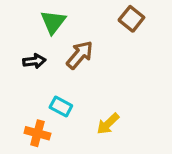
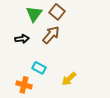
brown square: (131, 19) -> (57, 12), moved

